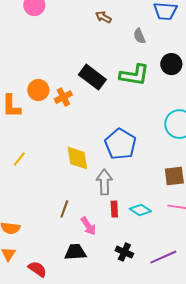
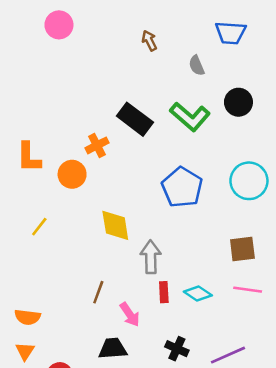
brown arrow: (103, 17) -> (149, 41), turned 35
green L-shape: (134, 75) -> (190, 117), turned 32
orange circle: (38, 90) -> (72, 174), moved
blue pentagon: (120, 144) -> (182, 187), moved

